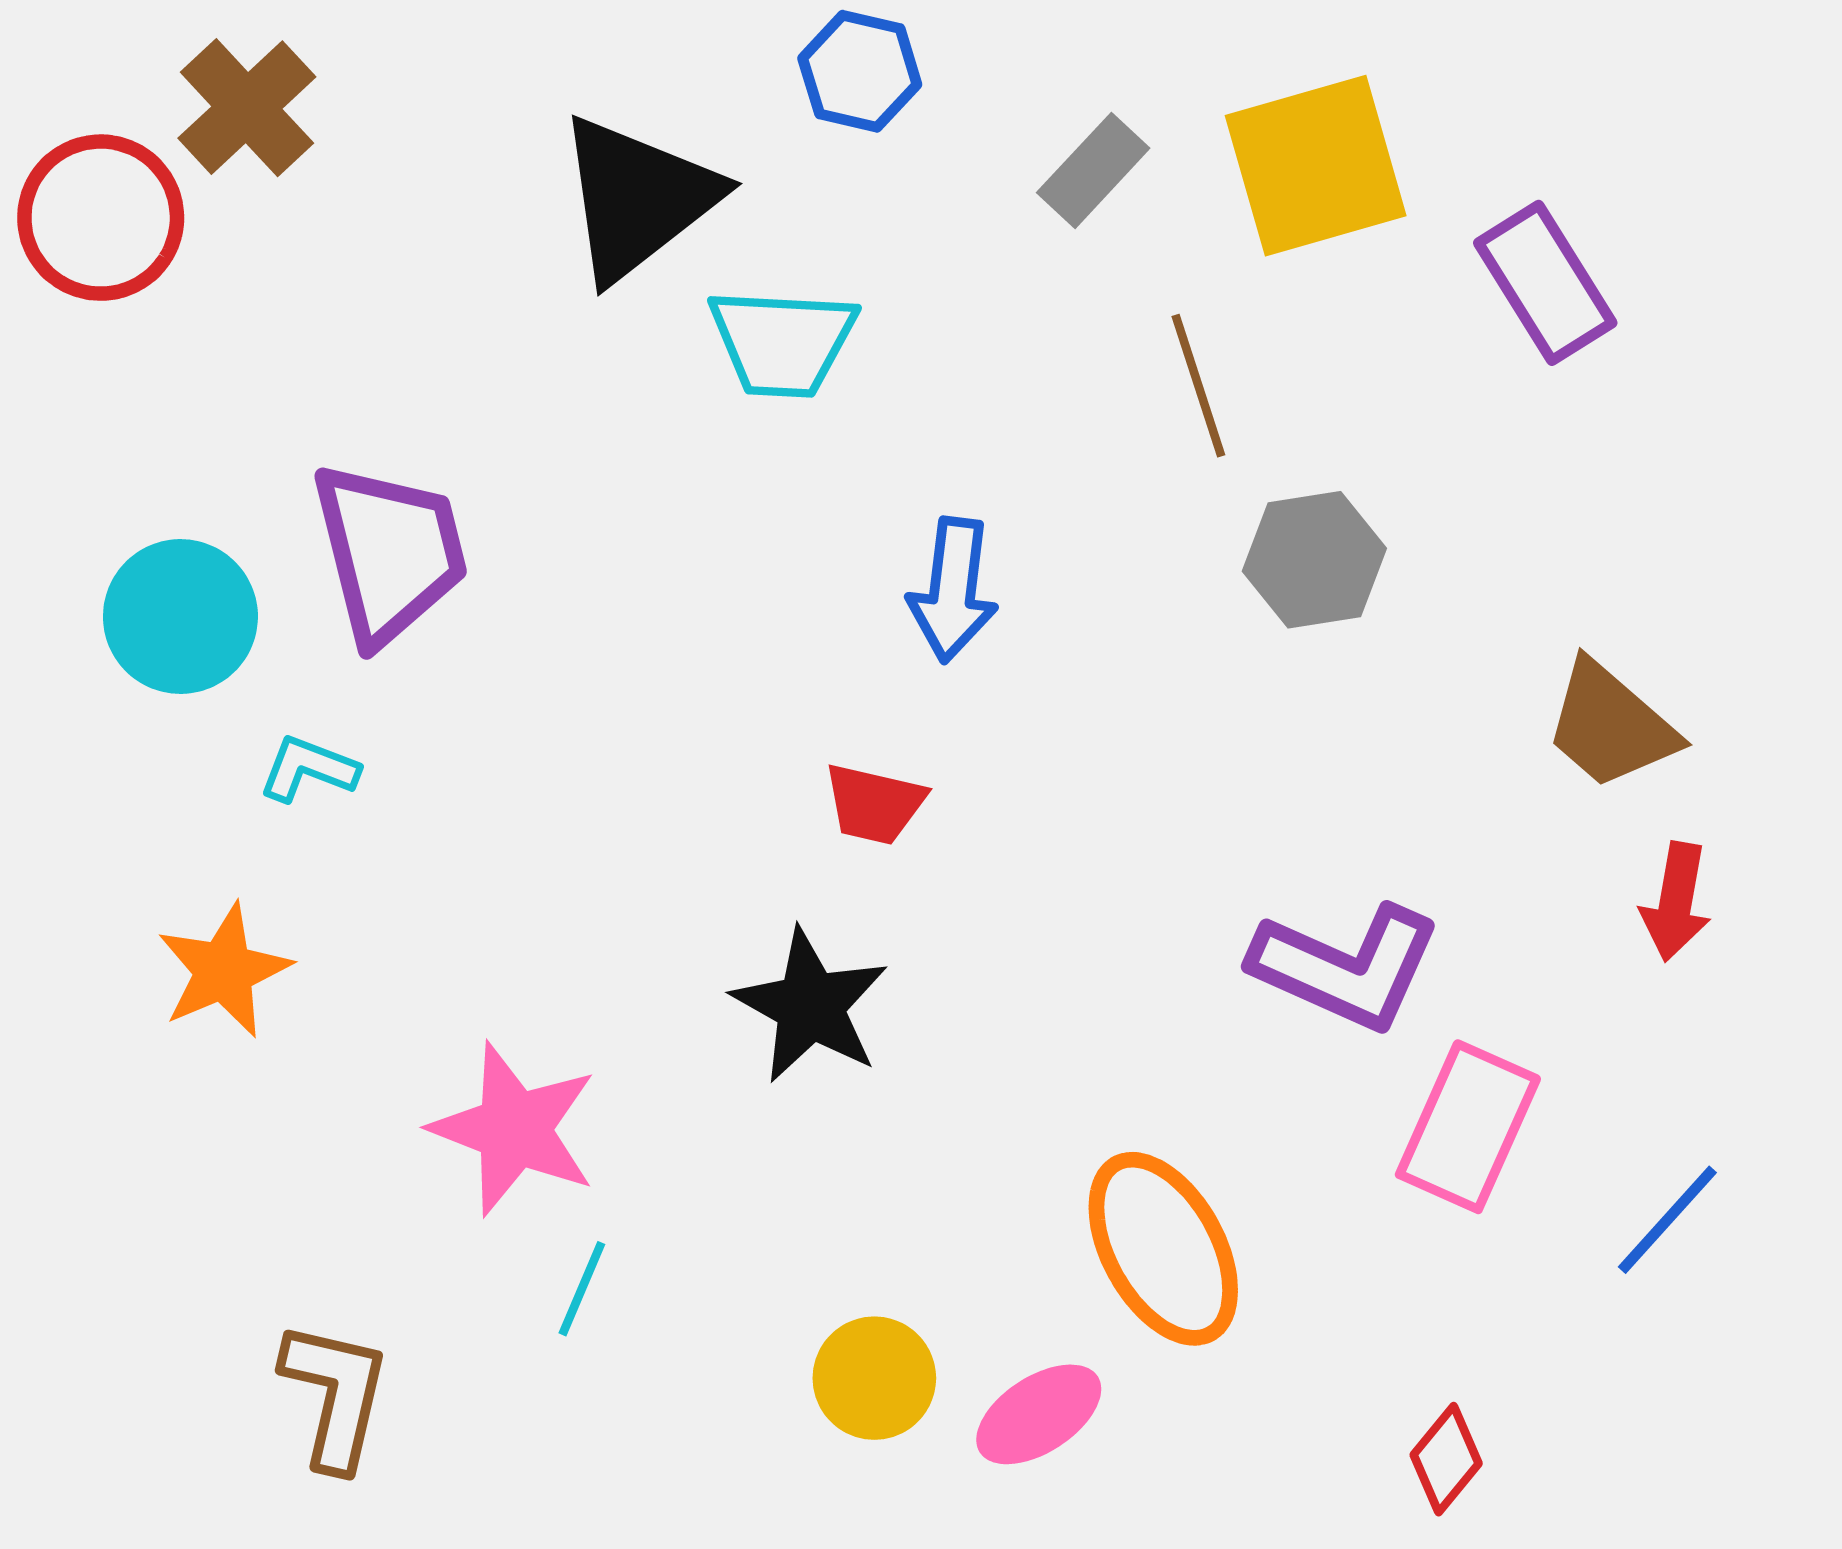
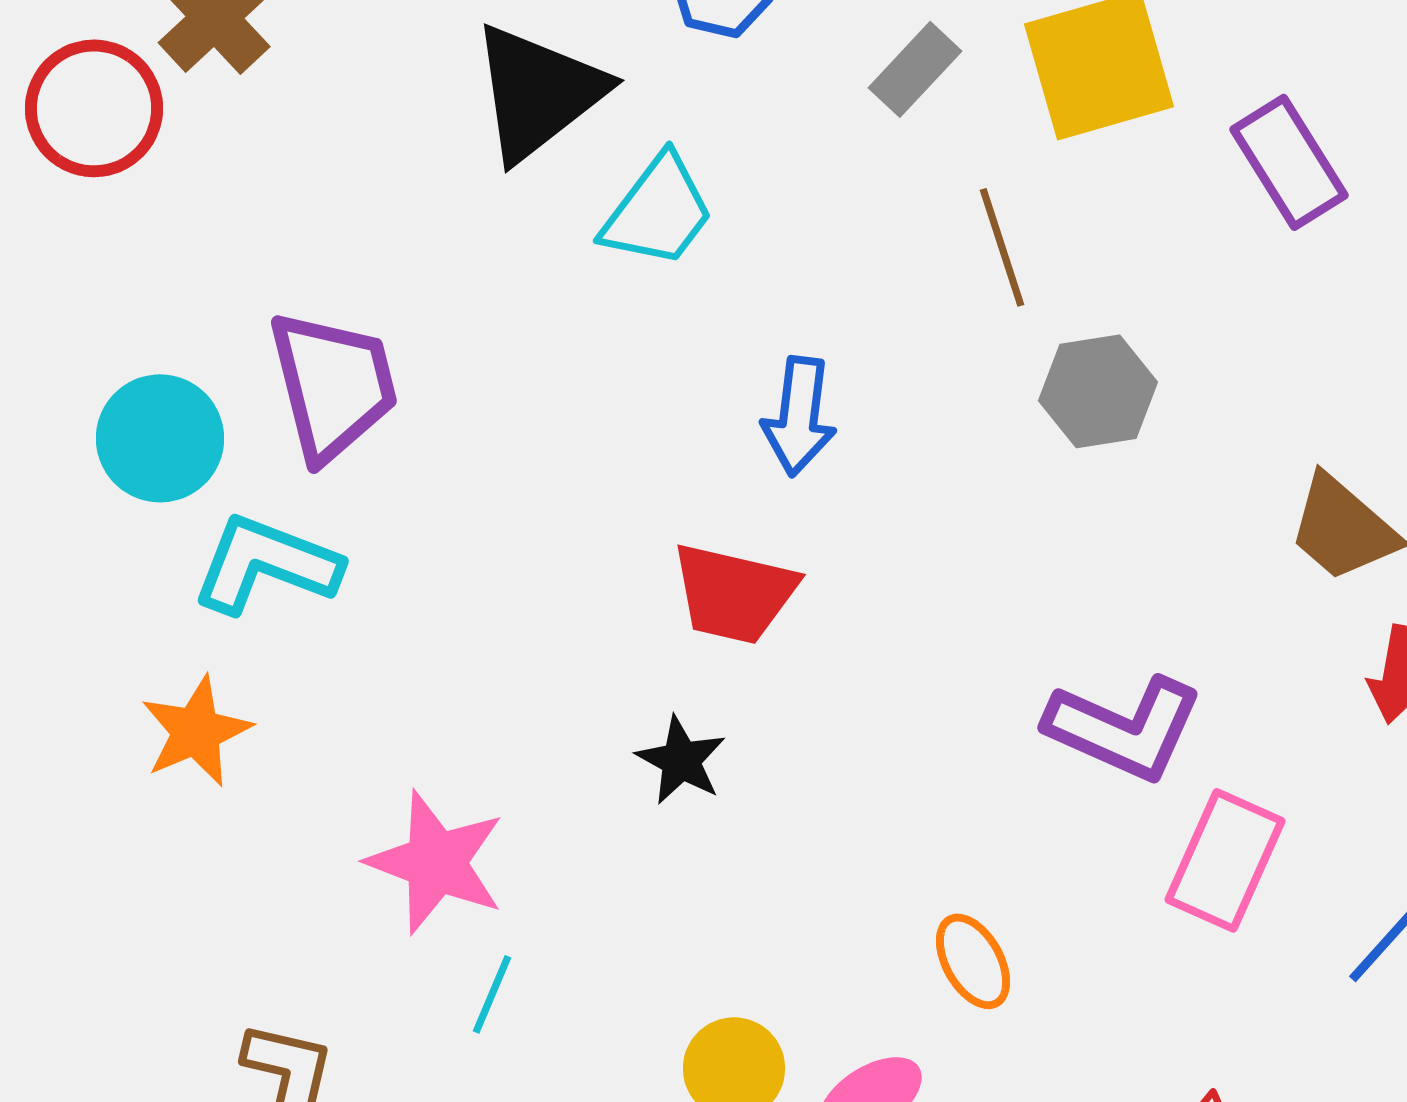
cyan trapezoid: (782, 342) -> (658, 211), turned -56
cyan L-shape: (309, 769) -> (266, 564), size x1.8
red trapezoid: (874, 804) -> (734, 593), size x1.5
black star: (810, 1006) -> (681, 760), size x0.7
orange ellipse: (1163, 1249) -> (973, 961), size x0.6

